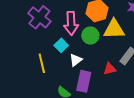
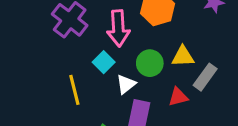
yellow triangle: (114, 29) -> (183, 56), moved, size x0.7
green circle: (90, 35) -> (150, 63), moved

